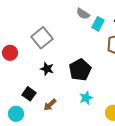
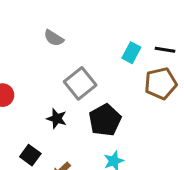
gray semicircle: (83, 14) -> (54, 38), moved
gray square: (42, 38) -> (80, 83), moved

